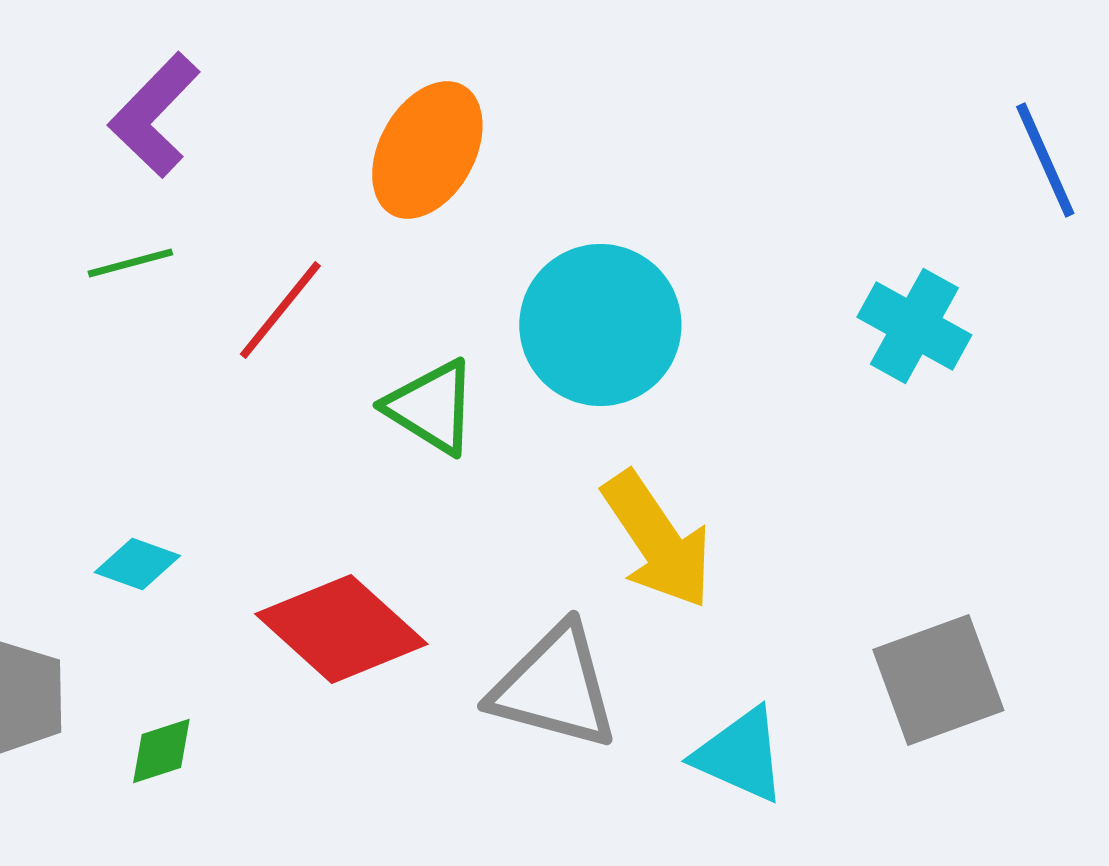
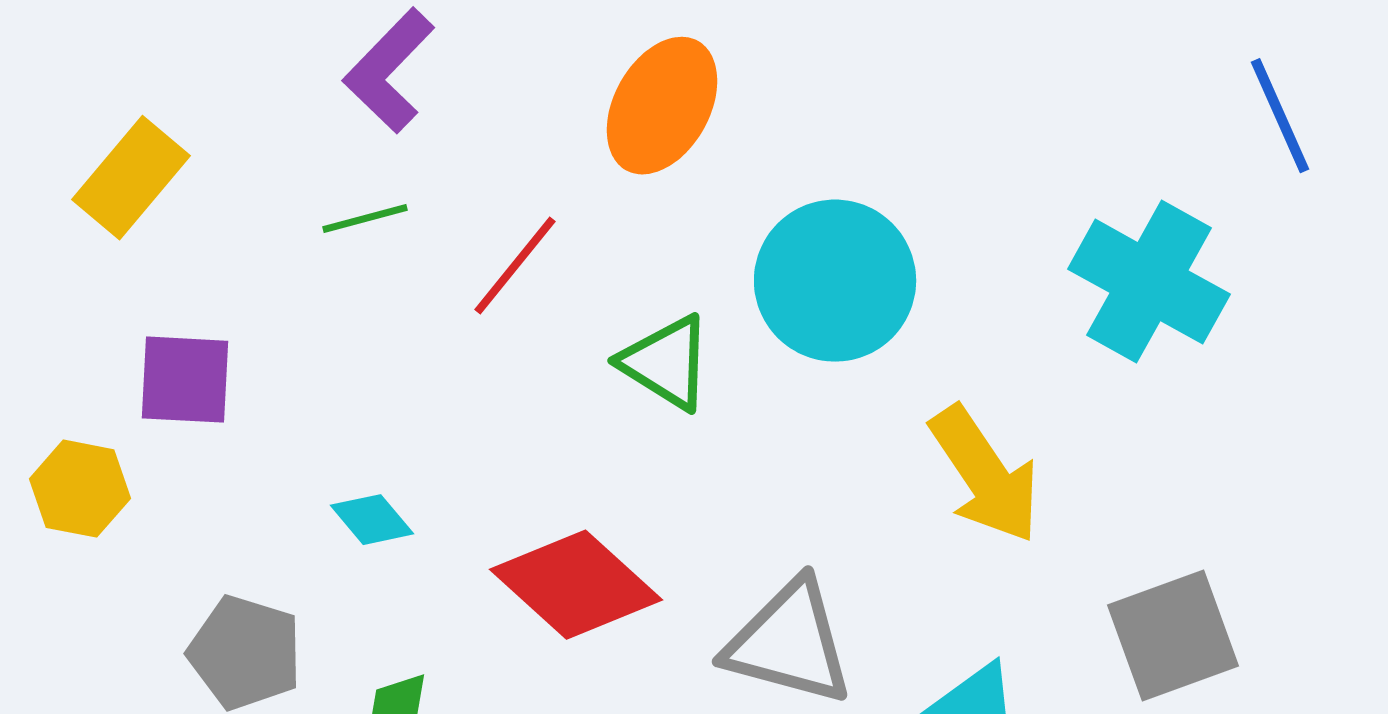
cyan cross: (914, 326) -> (1149, 282), size x1.4
yellow arrow: (657, 540) -> (985, 475), moved
cyan diamond: (137, 564) -> (372, 520), turned 30

